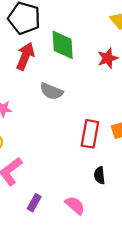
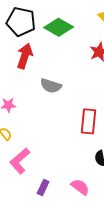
green diamond: (63, 45) -> (59, 27), moved, turned -52

